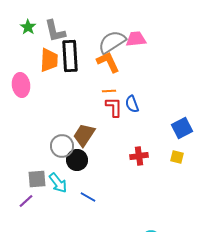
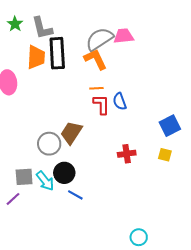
black circle: (77, 160) -> (64, 173), moved

